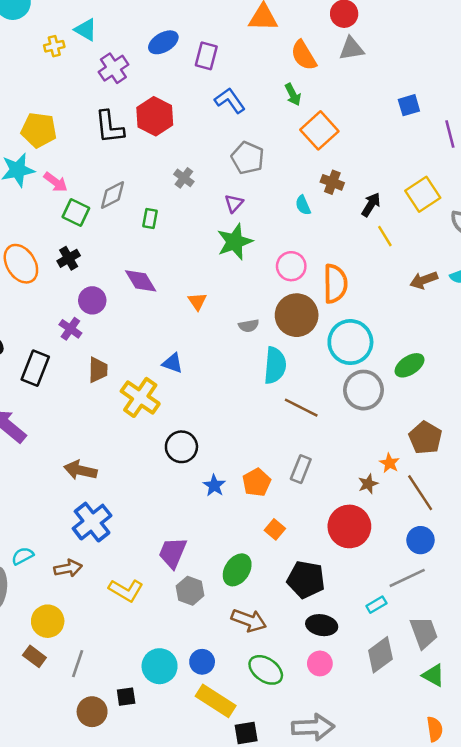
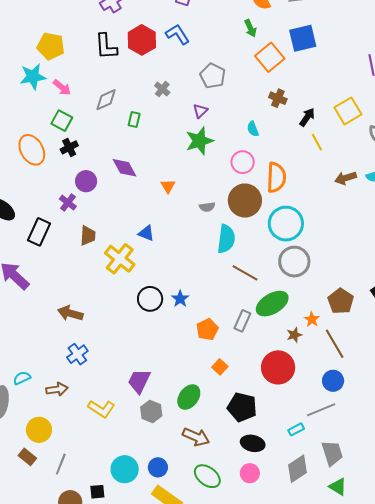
blue L-shape: (230, 101) -> (178, 34), moved
blue square: (409, 105) -> (303, 38), moved, size x1.6
cyan semicircle: (303, 205) -> (253, 129), moved
green square: (76, 212) -> (62, 121), moved
green ellipse: (410, 365) -> (272, 304), moved, size x1.4
blue star: (214, 486) -> (180, 299), moved
blue cross: (92, 522) -> (77, 354), size x0.7

